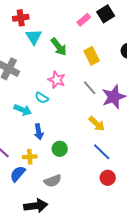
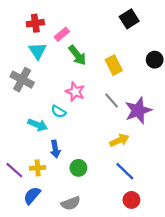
pink rectangle: (84, 20) -> (62, 34), moved
cyan triangle: (34, 37) -> (38, 51), moved
yellow arrow: (97, 124) -> (119, 140), turned -66
yellow cross: (30, 157) -> (38, 168), moved

